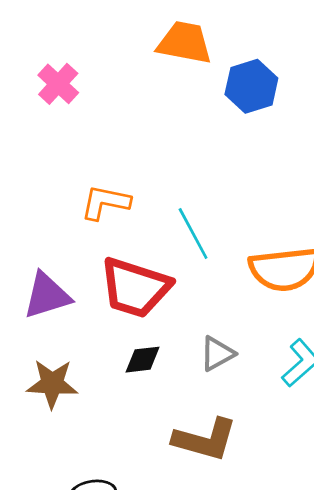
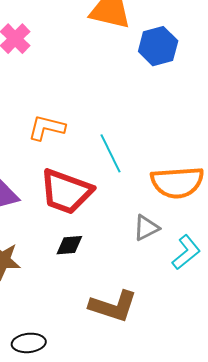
gray triangle: (217, 354) -> (146, 228), moved

